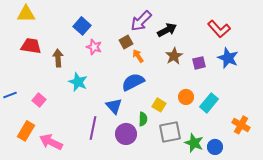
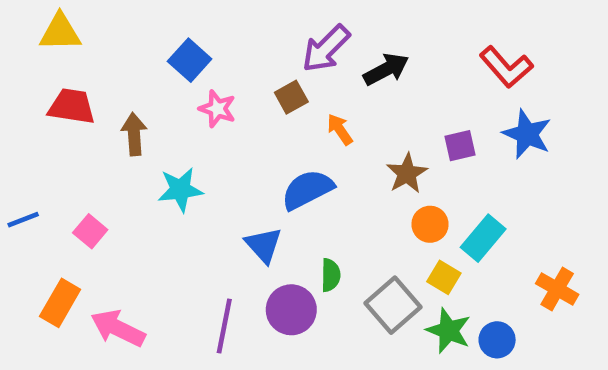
orange arrow: (138, 56) -> (340, 129), moved
brown star: (174, 56) -> (407, 173), moved
cyan star: (78, 82) -> (180, 190), turned -30
yellow square: (159, 105) -> (444, 277), moved
purple line: (93, 128) -> (224, 326), moved
gray square: (170, 132) -> (393, 305), turned -30

